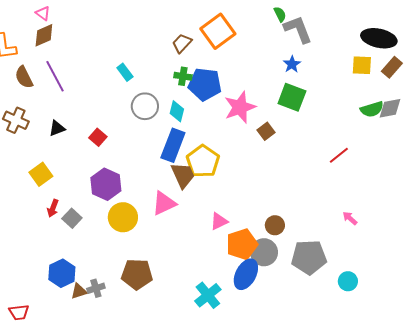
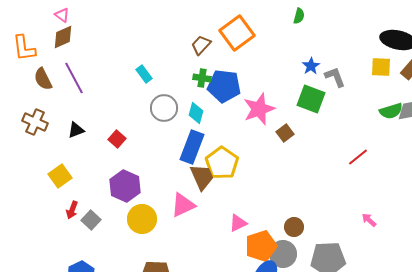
green semicircle: (280, 14) -> (299, 16), turned 42
gray L-shape: (298, 29) -> (335, 77), moved, size x0.7

